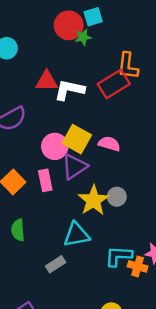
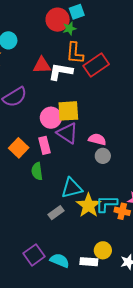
orange L-shape: (128, 66) -> (75, 53), moved
yellow square: (77, 139) -> (68, 111), turned -30
pink semicircle: (109, 144) -> (97, 139), moved
purple triangle: (74, 167) -> (67, 133), turned -50
yellow star: (93, 200) -> (88, 205), moved
green semicircle: (18, 230) -> (37, 171), moved

